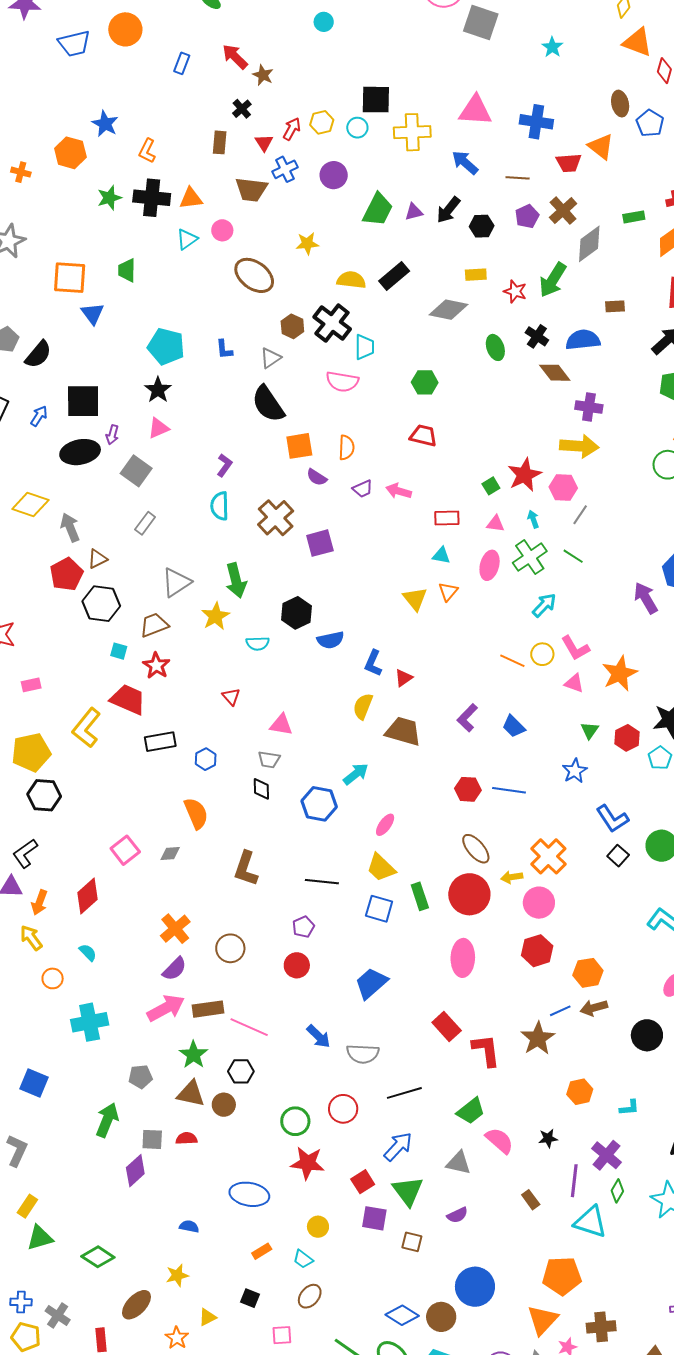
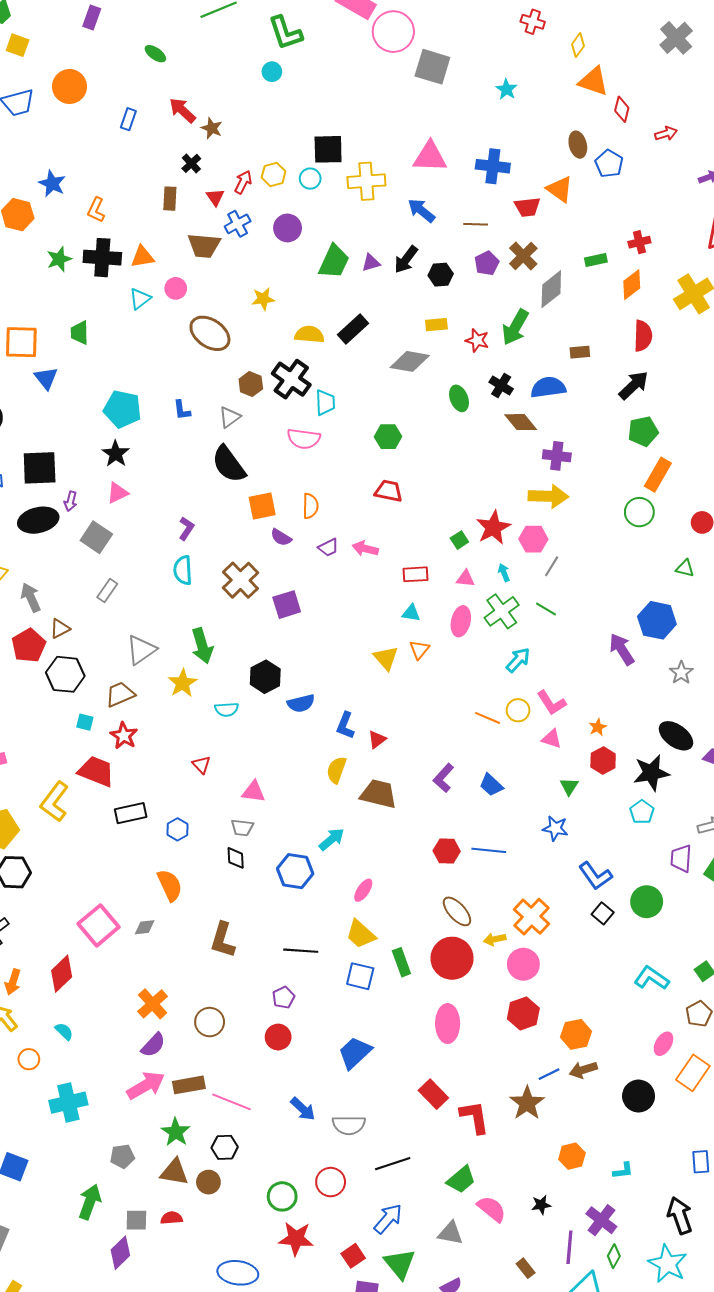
orange star: (620, 673) -> (598, 727), size x0.5
red hexagon: (627, 738) -> (603, 760), moved
blue star: (575, 771) -> (555, 828), turned -30
pink square: (125, 850) -> (99, 925), size x1.4

